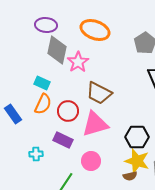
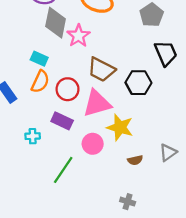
black hexagon: (137, 137) -> (138, 83), moved
yellow star: (137, 161) -> (120, 127), moved

